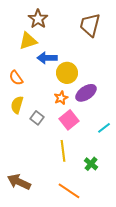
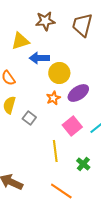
brown star: (38, 19) -> (45, 21), moved, turned 30
pink square: (69, 120) -> (72, 126), moved

